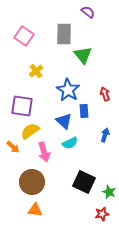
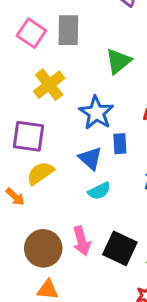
gray rectangle: (64, 34) -> (68, 30), moved
green triangle: (83, 55) -> (118, 61), turned 30
yellow cross: (36, 71) -> (49, 85), size x1.5
pink arrow: (44, 152) -> (82, 241), moved

